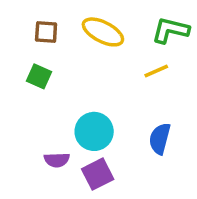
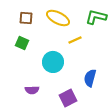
yellow line: (156, 71) -> (75, 40), moved
cyan circle: (94, 131) -> (53, 62), moved
purple square: (98, 174) -> (68, 98), moved

